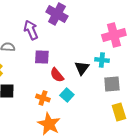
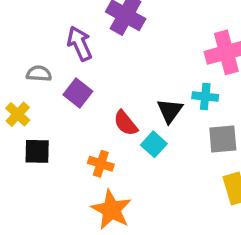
purple square: (42, 57) -> (78, 93), moved, turned 35
cyan square: (67, 95) -> (154, 144), moved

